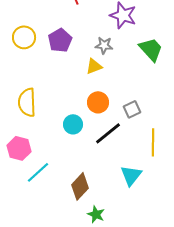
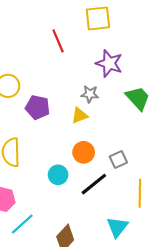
purple pentagon: (60, 40) -> (38, 107), moved, turned -30

